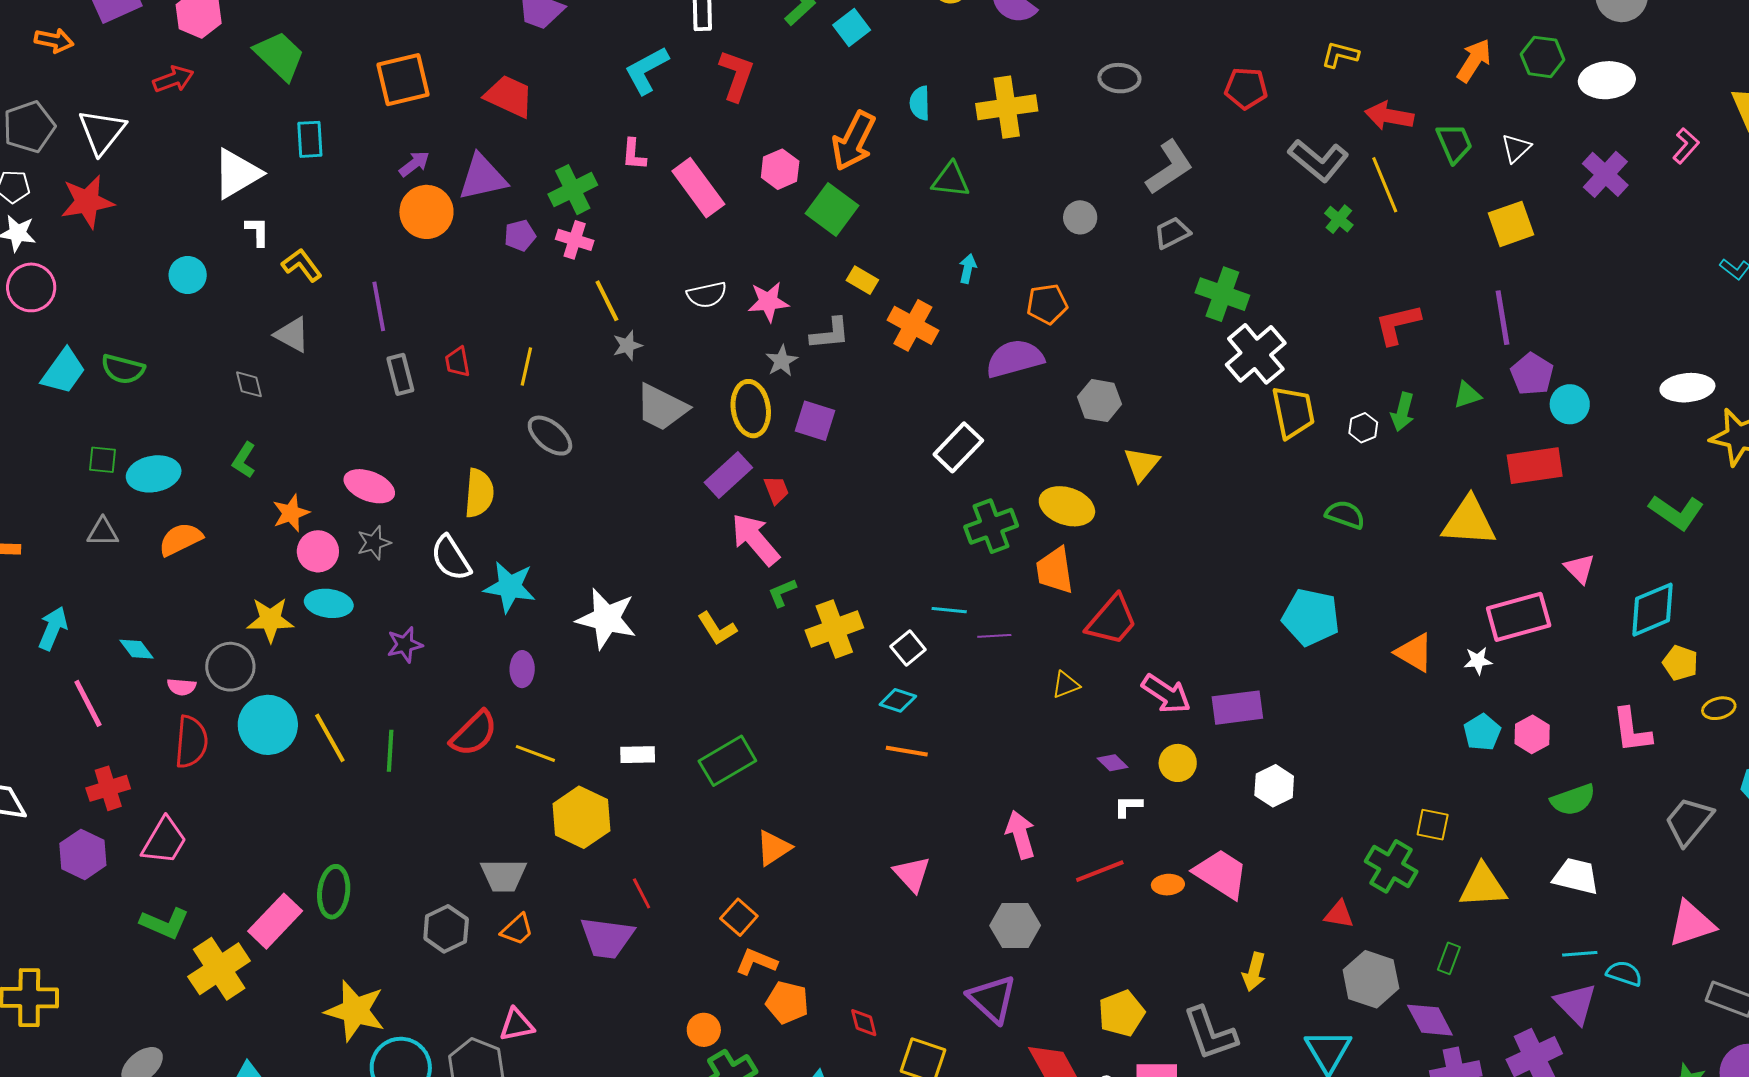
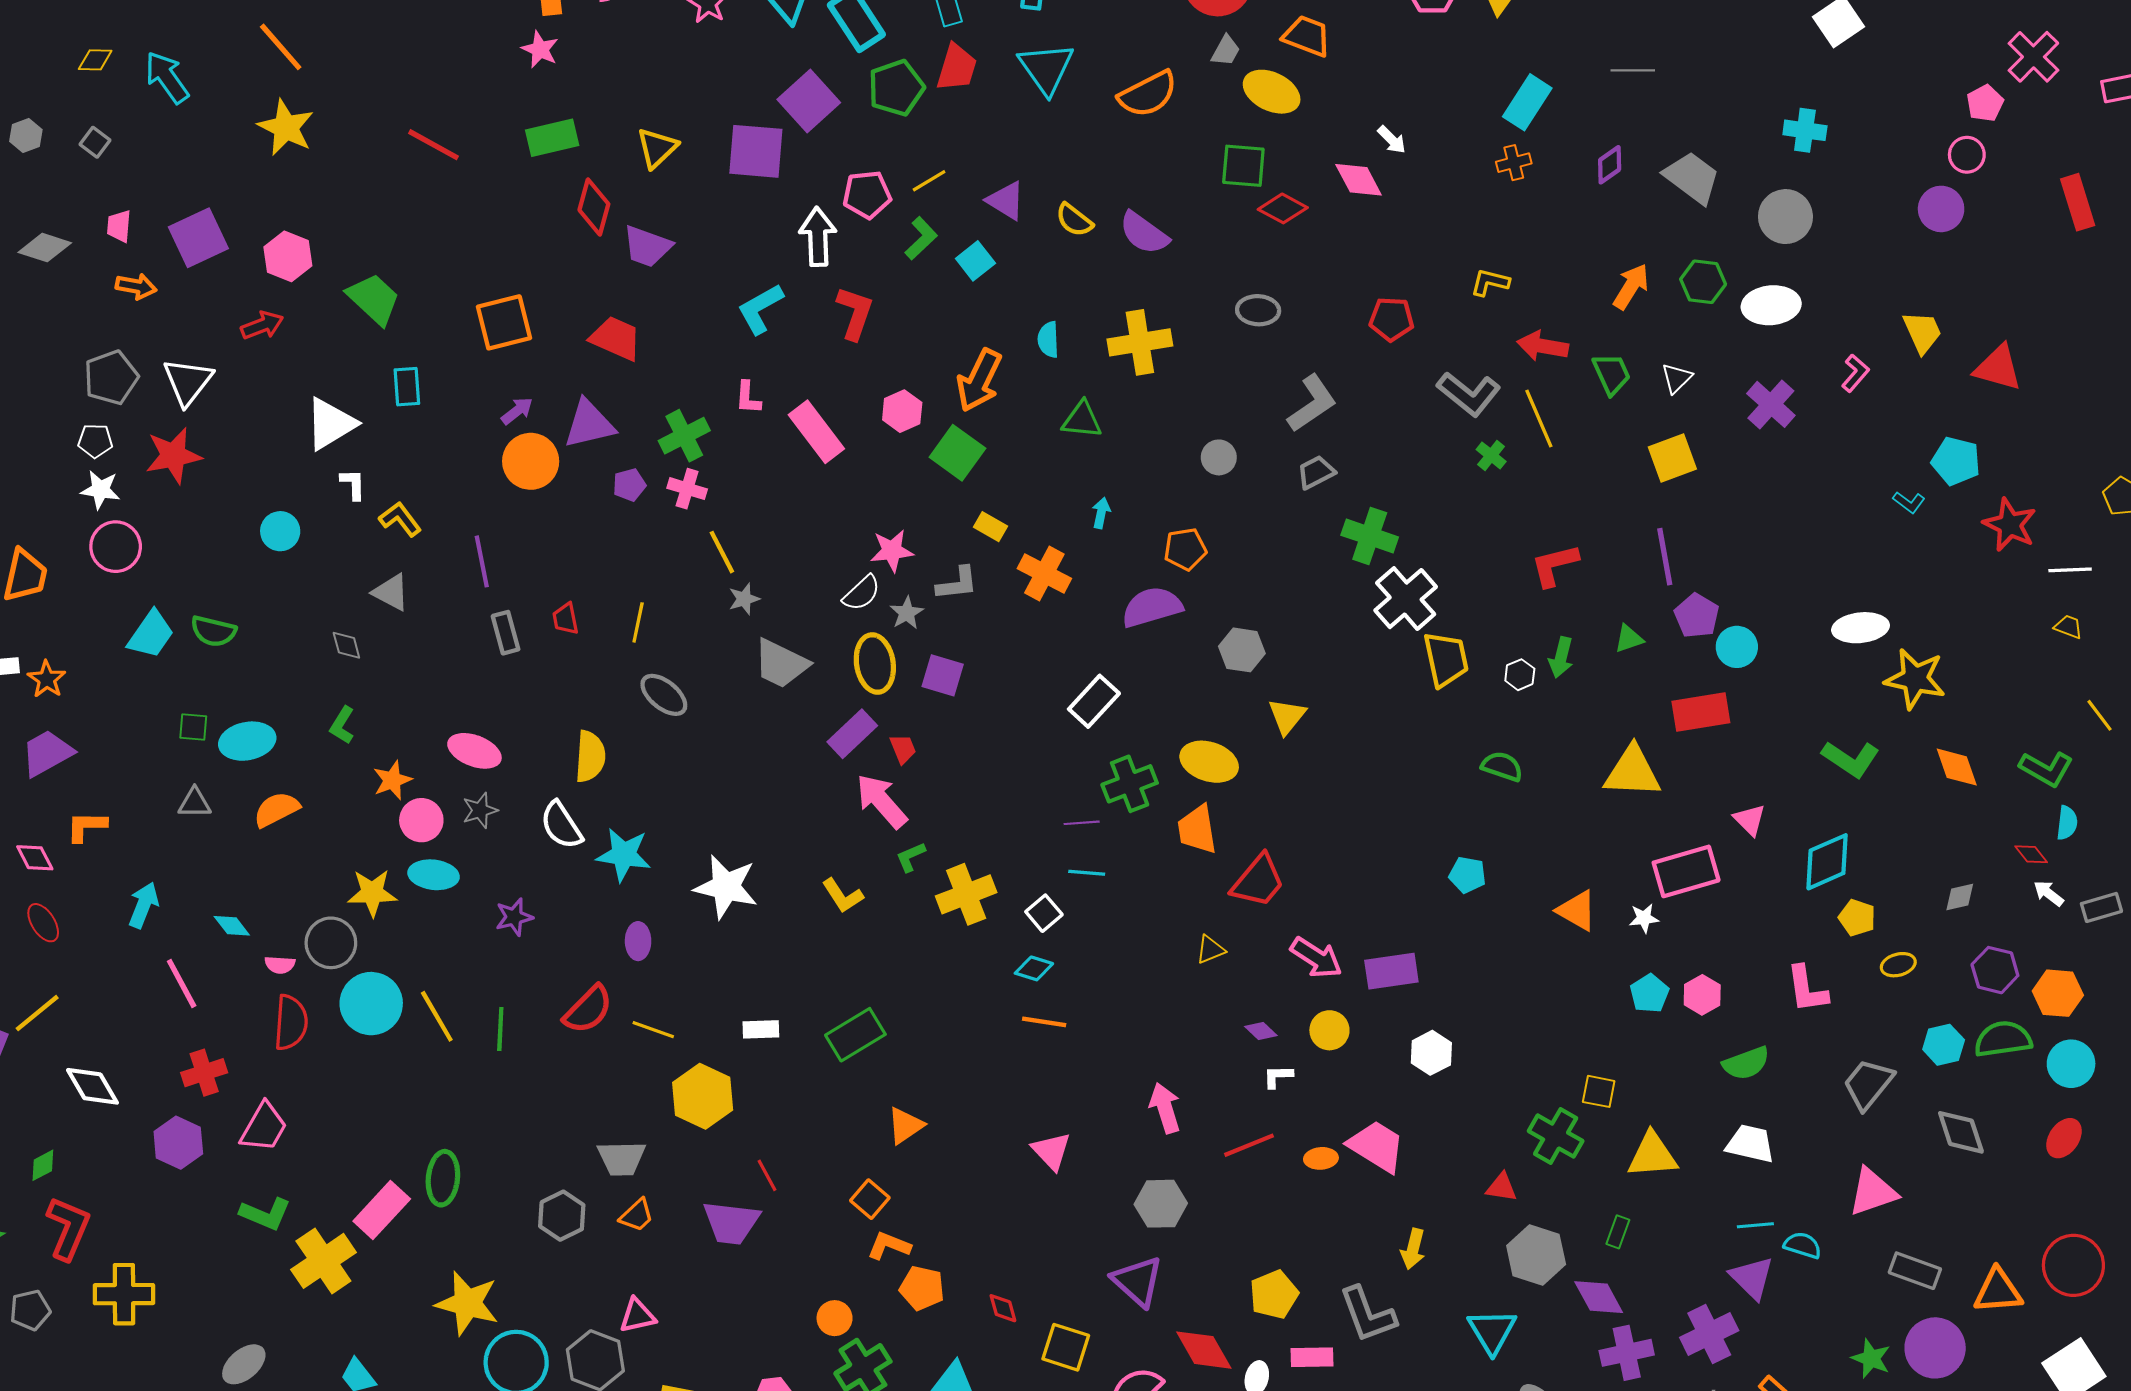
white semicircle: (707, 295) -> (862, 593), moved, turned -30
cyan pentagon: (1311, 617) -> (1467, 875), size x0.6
purple line: (994, 636) -> (1082, 823), moved

